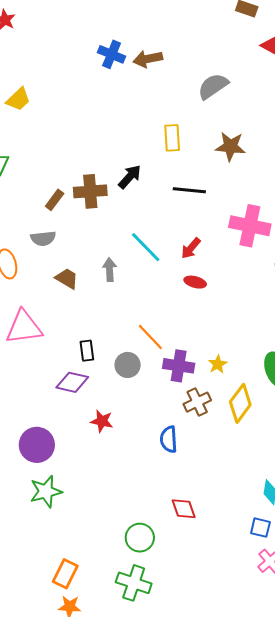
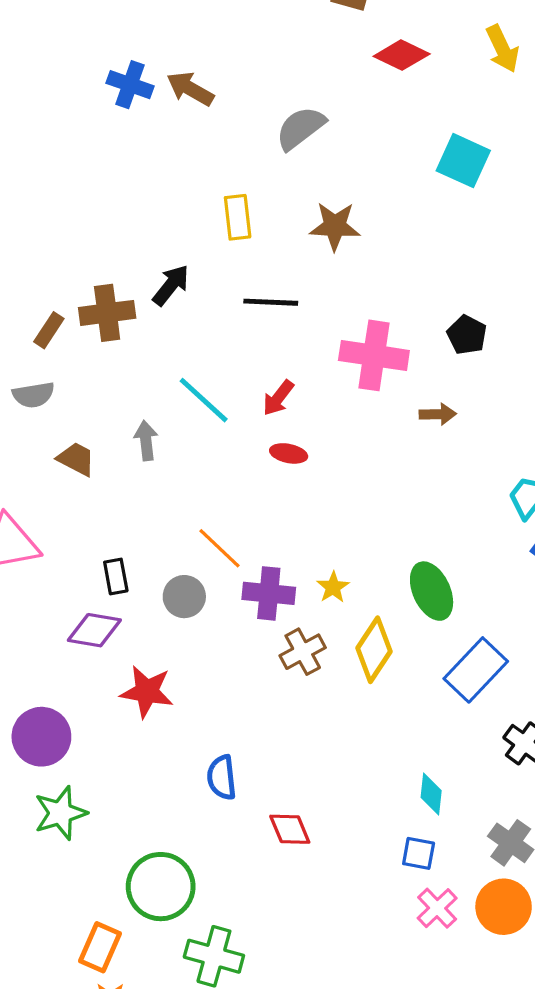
brown arrow: (148, 59) -> (190, 89), turned 44
red star: (102, 421) -> (147, 692), size x1.4
blue semicircle: (169, 439) -> (222, 778), moved
green circle: (140, 538) -> (161, 887), moved, size x1.4

